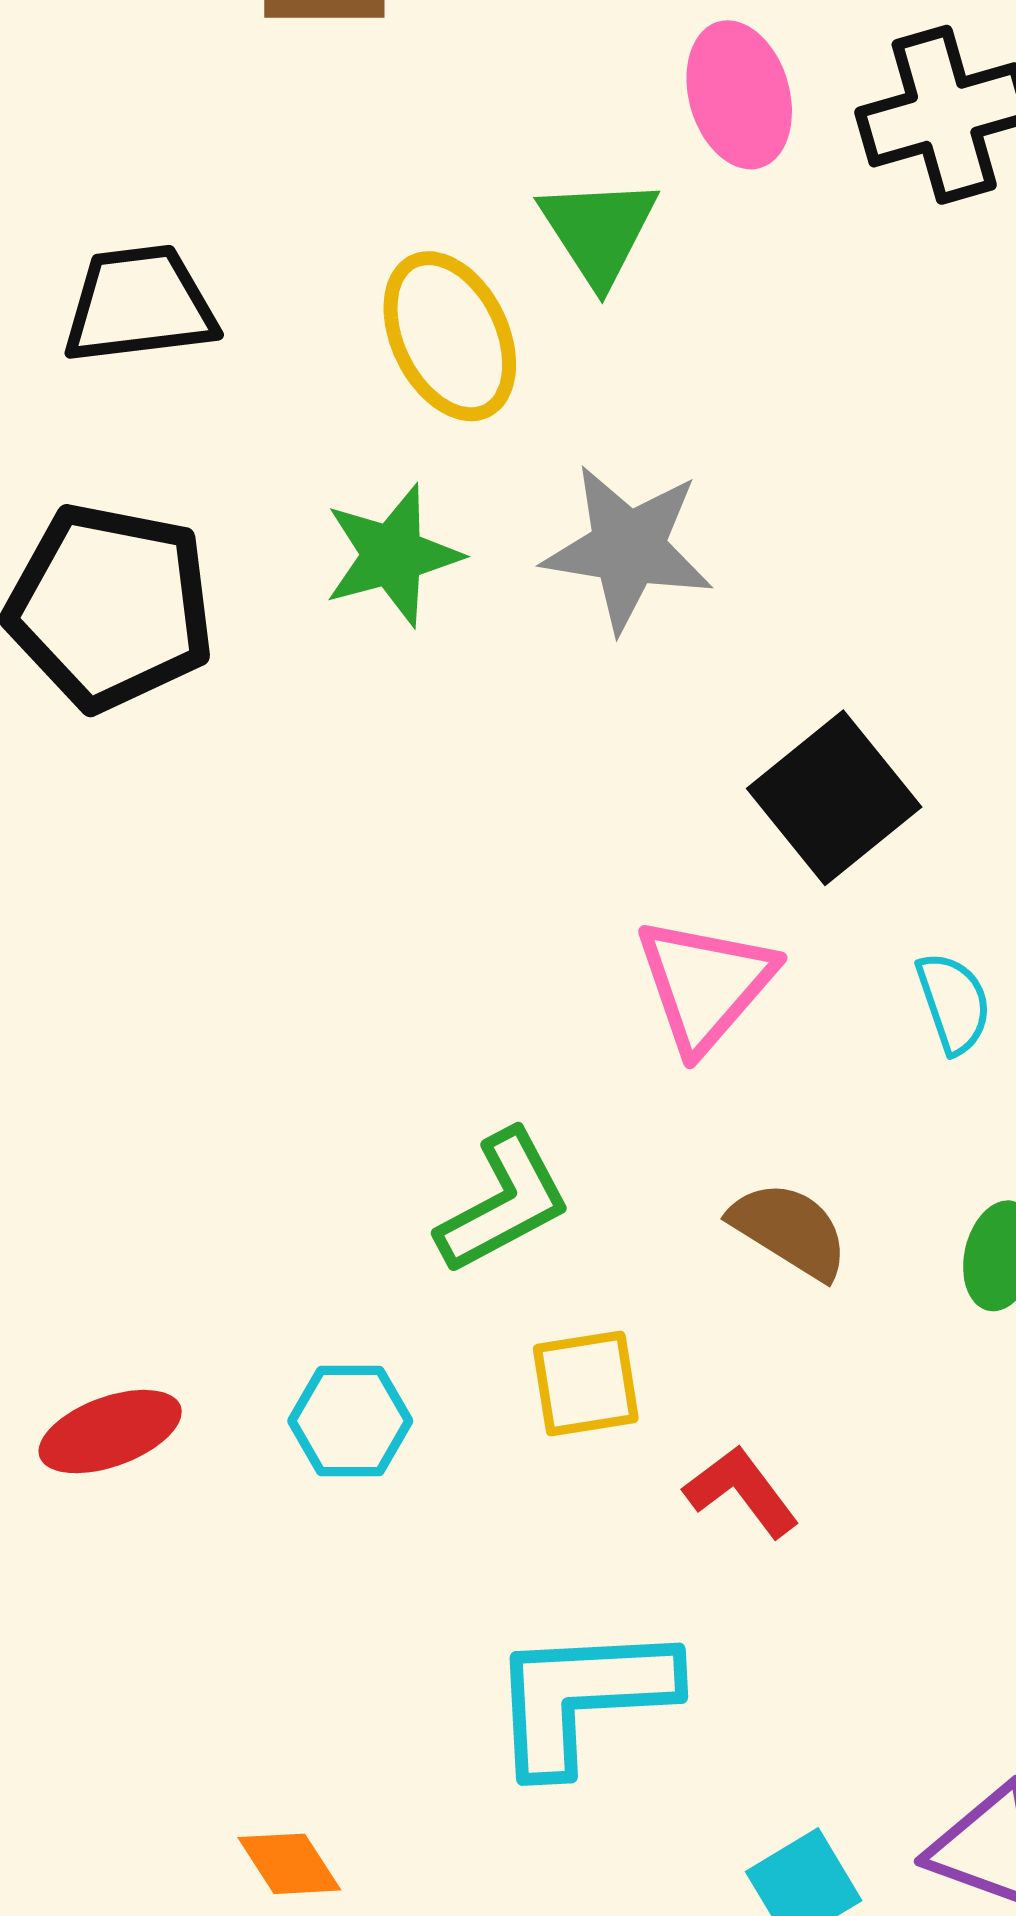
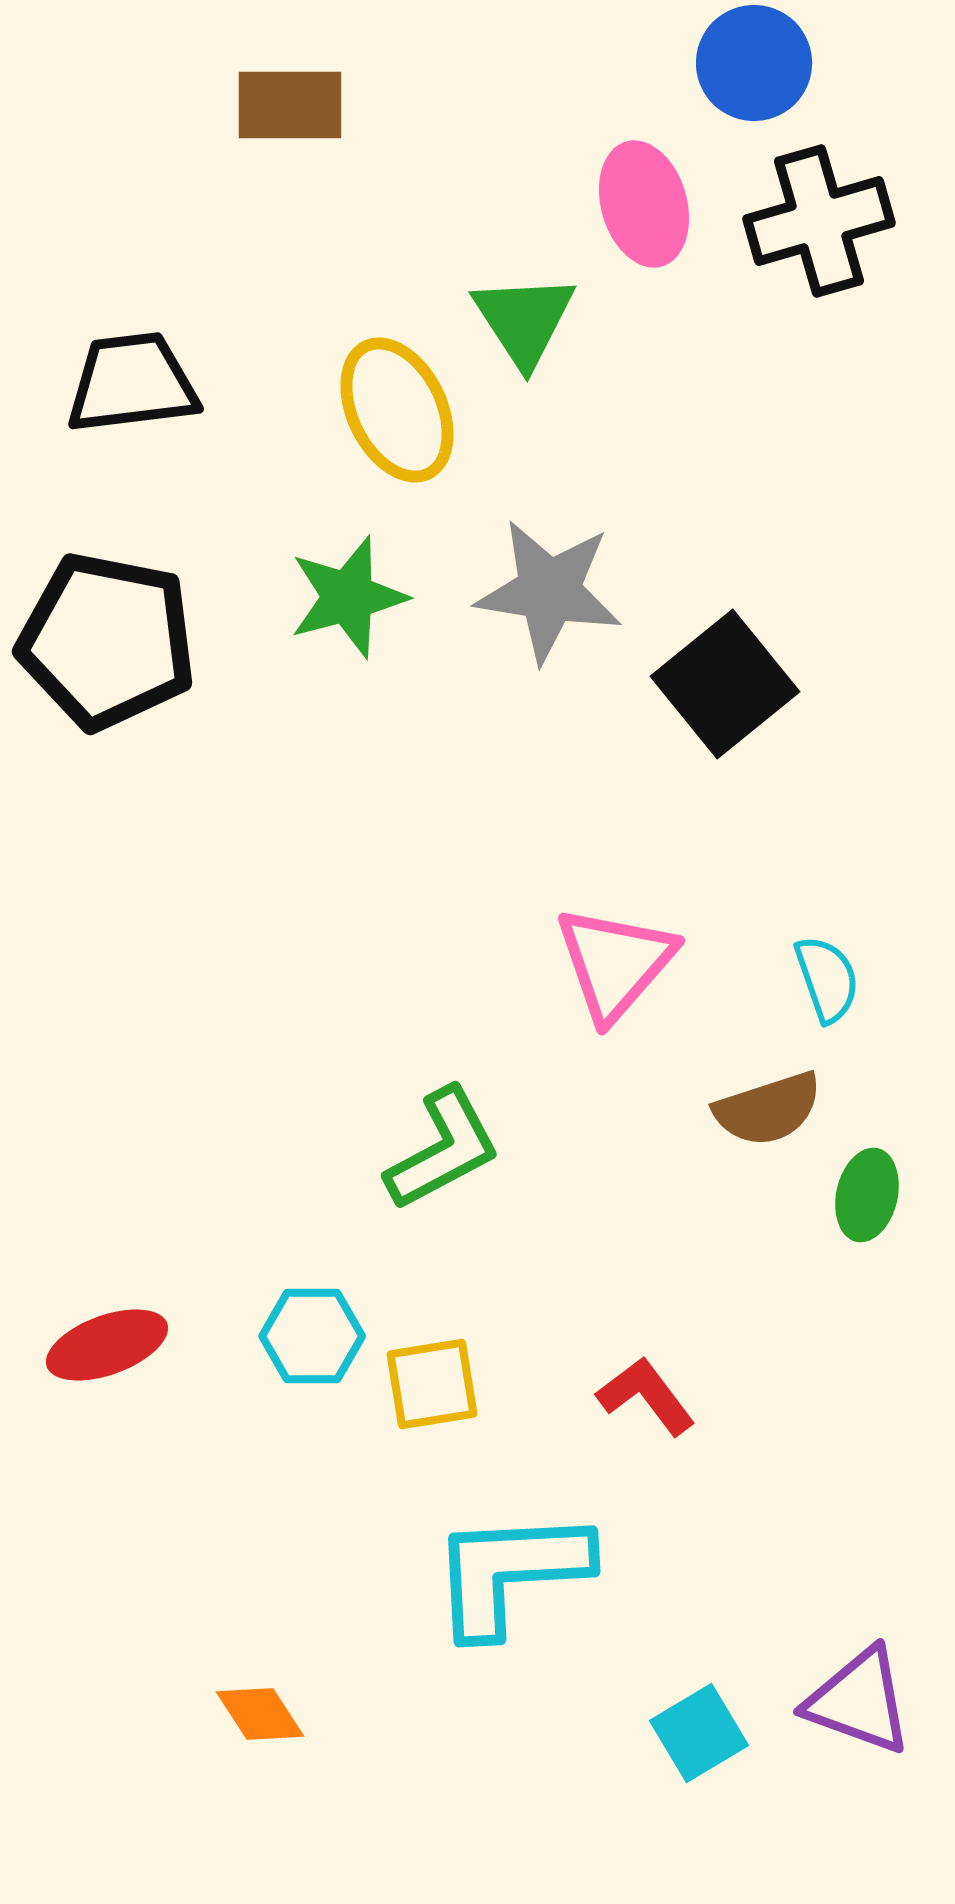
black square: (834, 798) -> (725, 684), moved
brown semicircle: (790, 1230) -> (768, 1109), moved, turned 130
yellow square: (586, 1384) -> (432, 1384), moved

